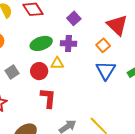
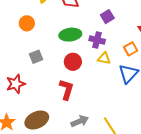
yellow triangle: (57, 63) -> (104, 58), moved
red circle: (39, 71) -> (73, 62), moved

